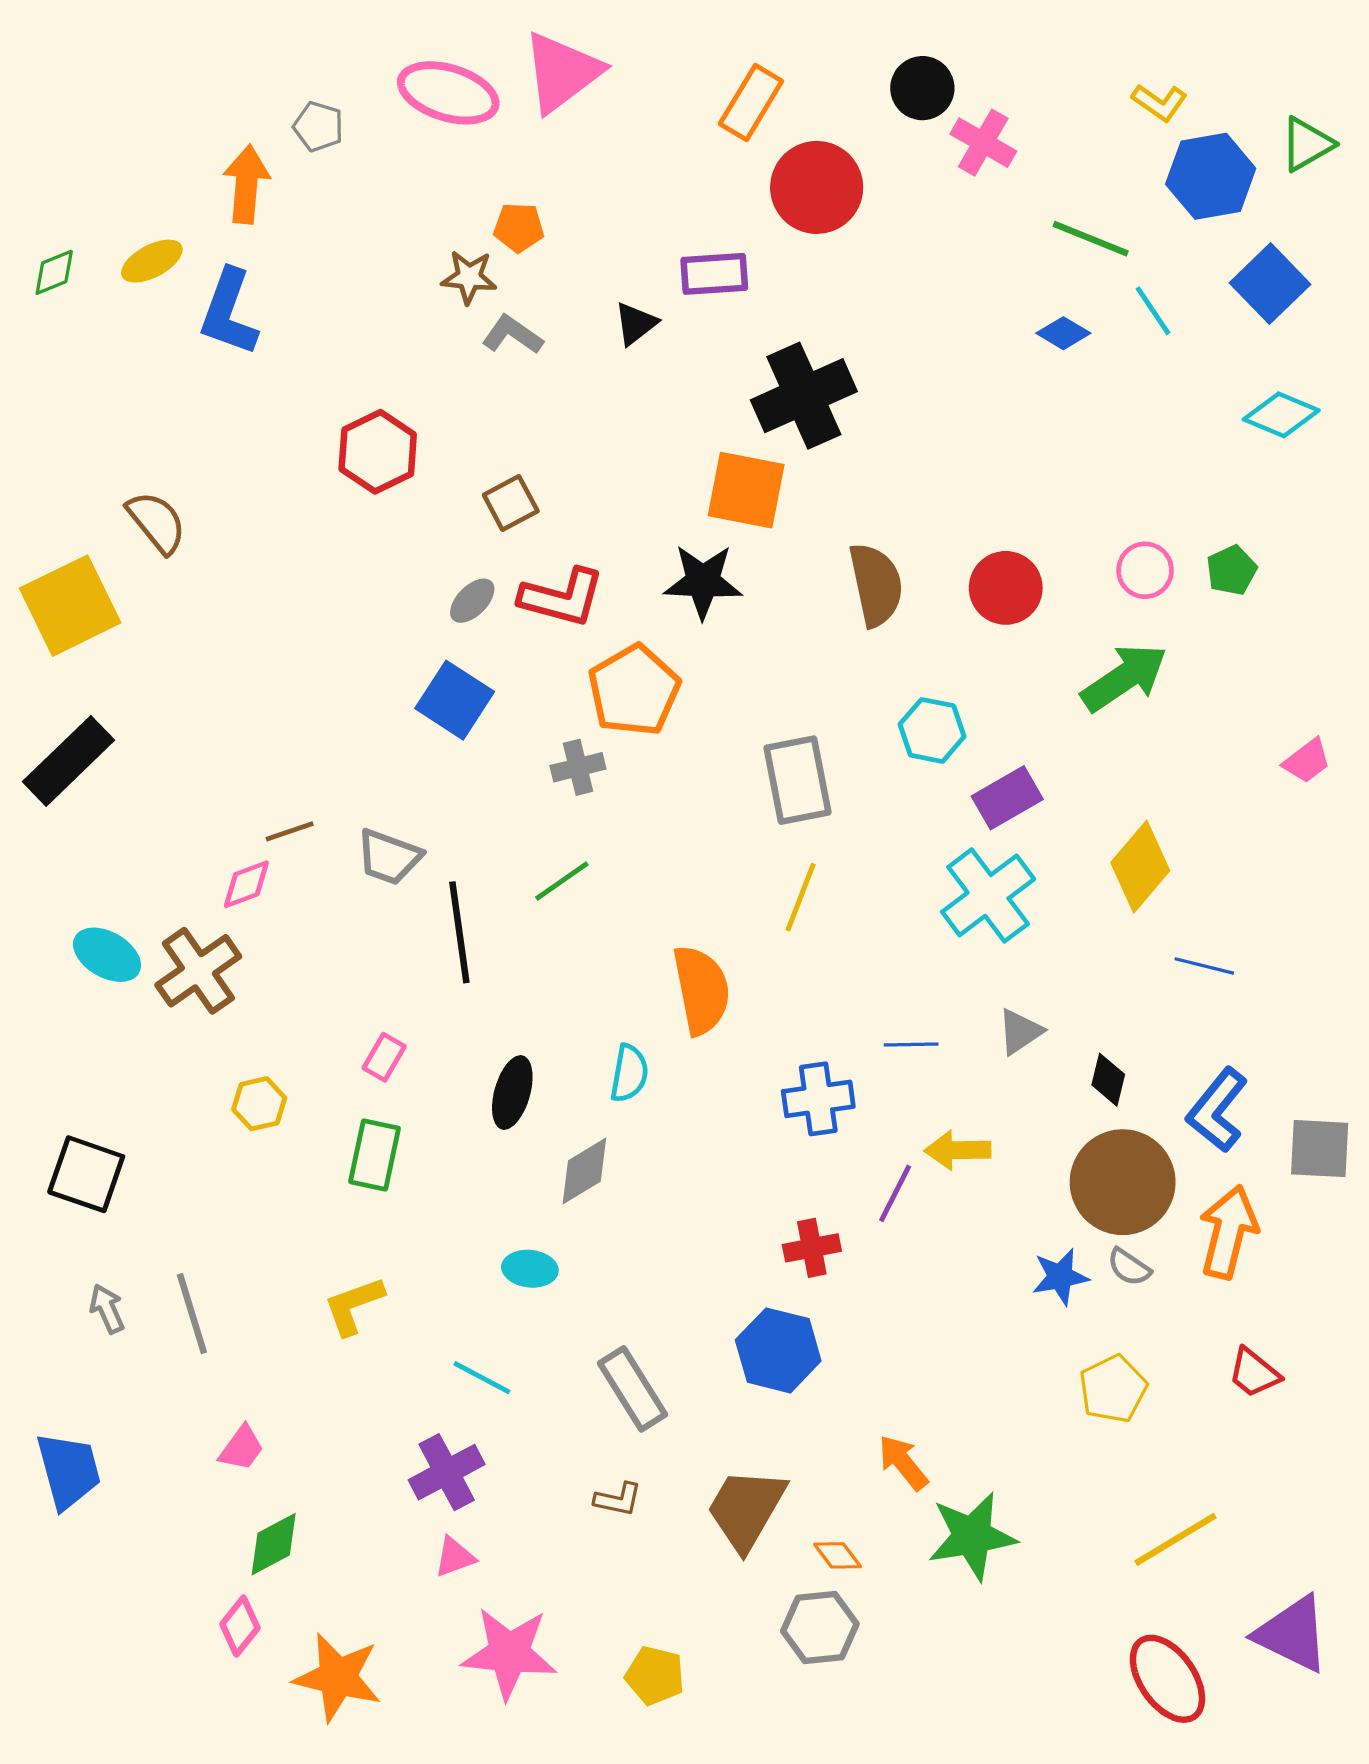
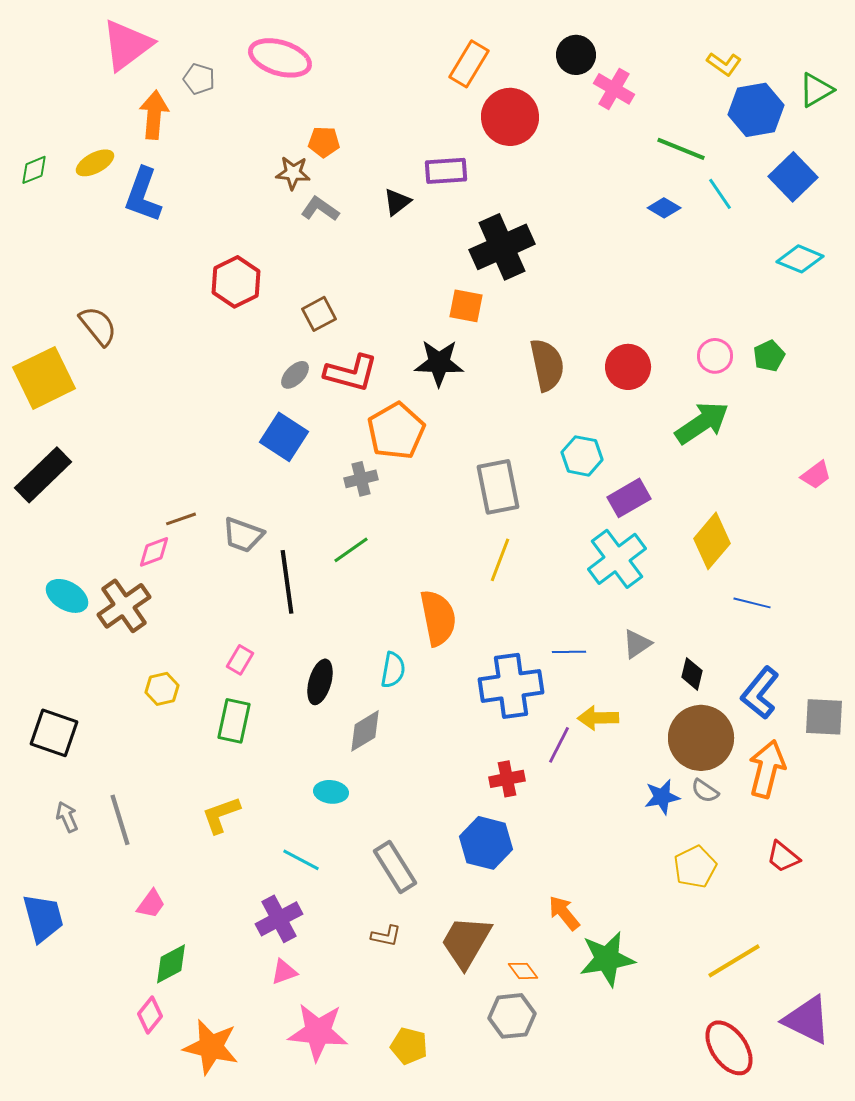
pink triangle: (562, 72) -> (127, 45), moved
orange square: (746, 490) -> (466, 306), size x0.7
blue cross: (818, 1099) -> (511, 686), size x1.4

